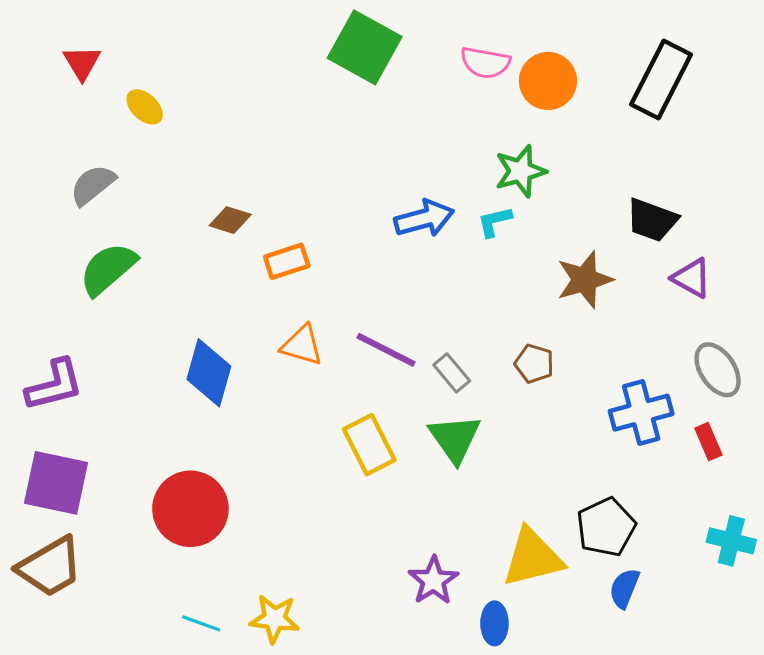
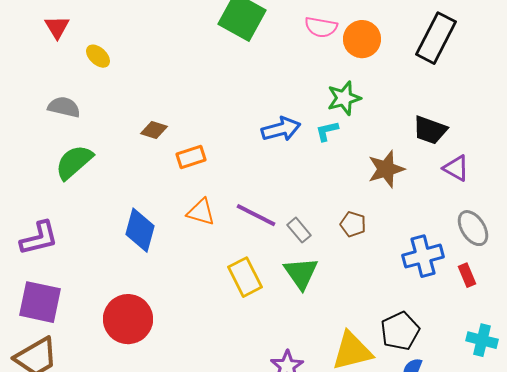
gray semicircle: (93, 185) -> (64, 107), turned 52

